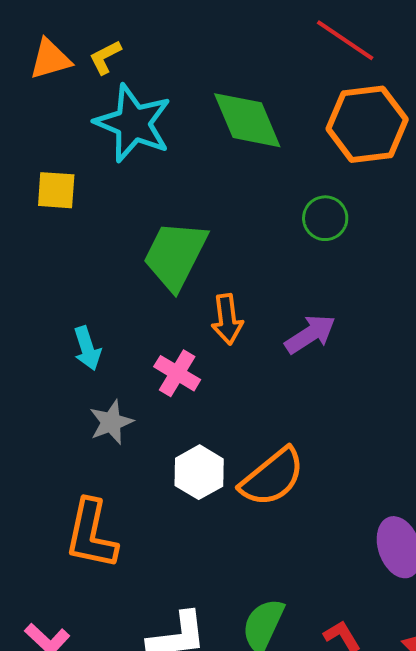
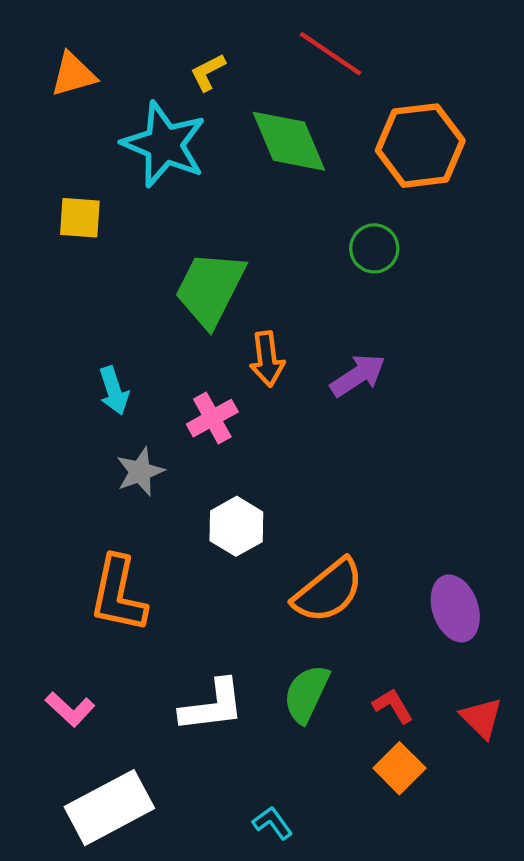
red line: (345, 40) -> (330, 54), moved
yellow L-shape: (105, 57) -> (208, 72), moved
pink cross: (177, 373) -> (212, 418), turned 30
orange semicircle: (272, 477) -> (328, 591), moved

